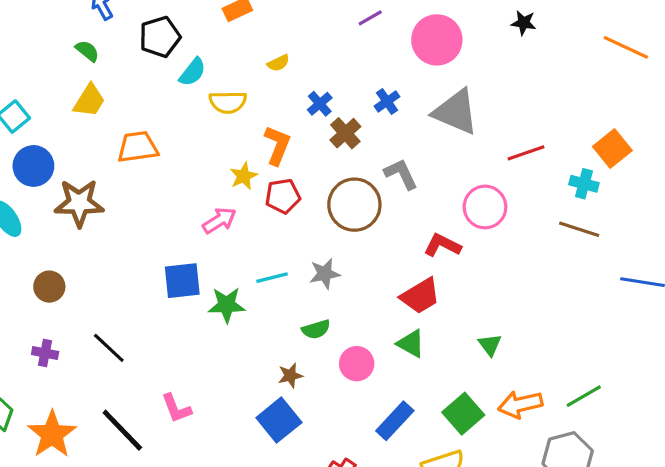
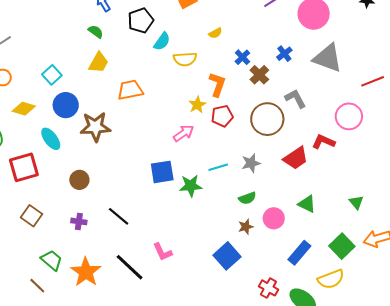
red trapezoid: (420, 296) -> (296, 158), moved
brown star: (290, 375) -> (246, 227), moved

